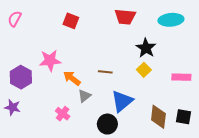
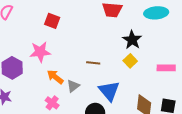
red square: (71, 21) -> (52, 21), moved
orange arrow: (72, 78) -> (55, 77), moved
blue triangle: (122, 101) -> (109, 91), turned -30

